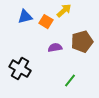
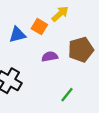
blue triangle: (25, 17) -> (17, 35), moved

